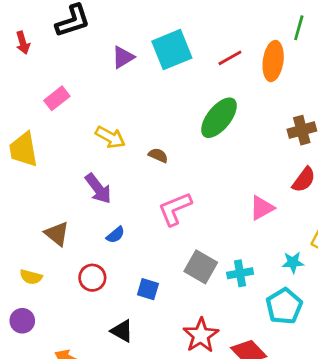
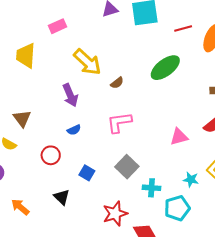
yellow arrow: (110, 137) -> (87, 62), size x1.4
brown semicircle: (158, 155) -> (117, 83), turned 104
brown triangle: (57, 234) -> (22, 119), moved
cyan cross: (240, 273) -> (152, 188), moved

